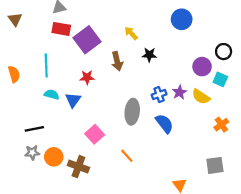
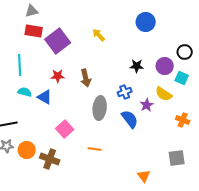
black star: (149, 55) -> (137, 66), moved
brown arrow: (117, 61) -> (86, 78), moved
purple star: (179, 92) -> (147, 105), moved
blue triangle: (73, 100) -> (45, 97), turned -35
orange cross: (221, 125) -> (183, 120), turned -32
orange line: (127, 156) -> (95, 149), turned -40

